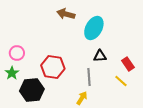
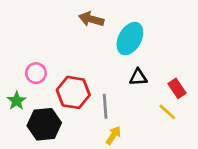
pink circle: (17, 53) -> (36, 73), moved
gray line: (89, 77) -> (105, 106), moved

